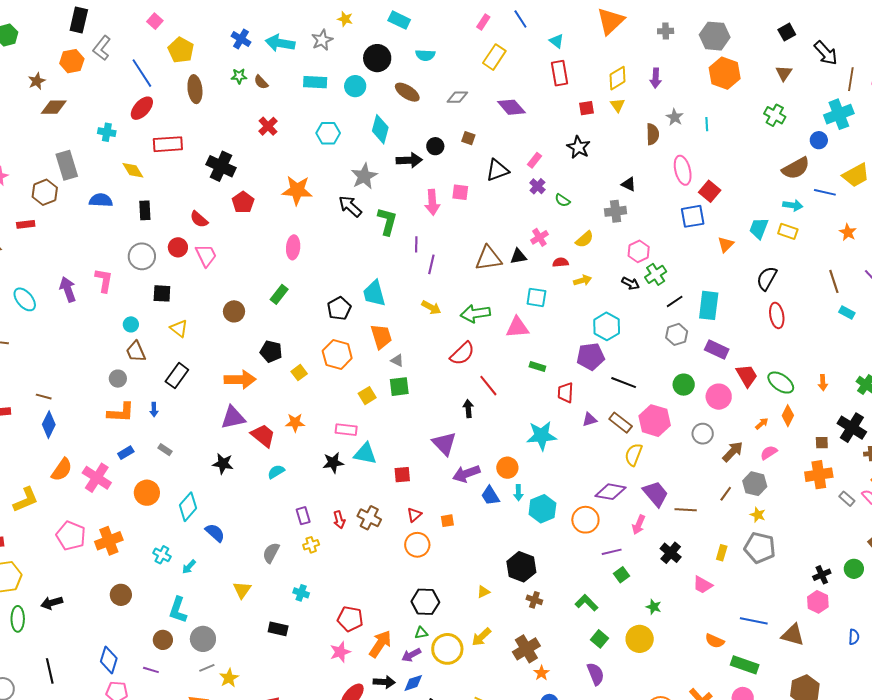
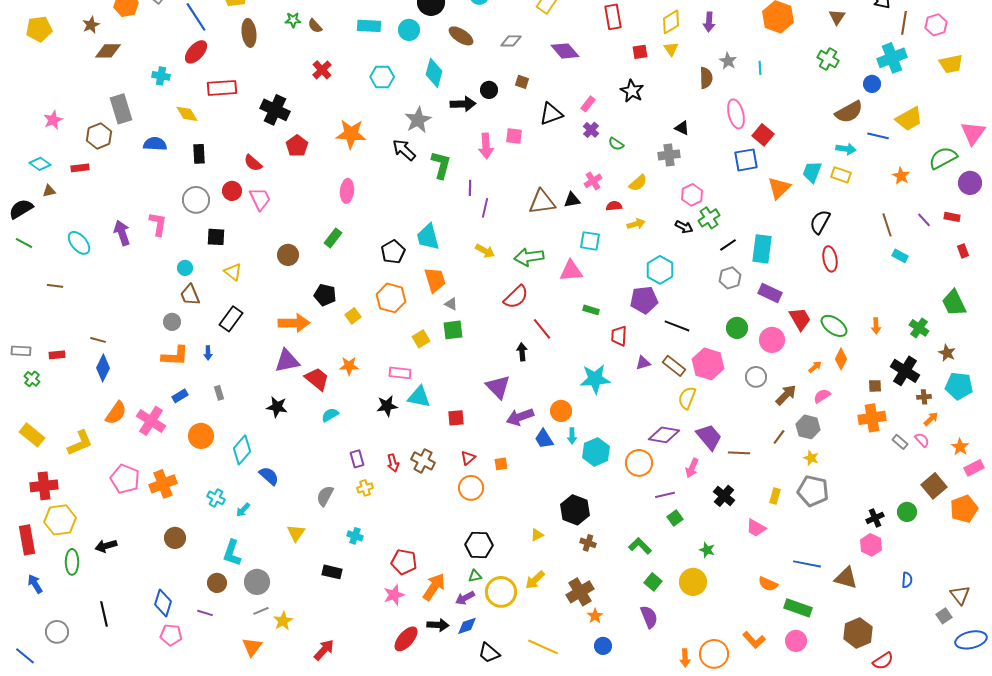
orange triangle: (726, 244) -> (779, 188), size x1.4
gray rectangle: (165, 450) -> (219, 393), turned 40

